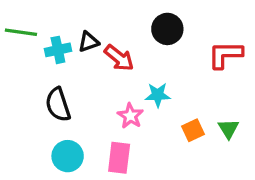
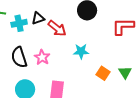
pink star: (130, 116) -> (42, 57), moved
orange square: (193, 130) -> (103, 73), turned -32

